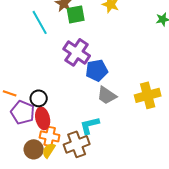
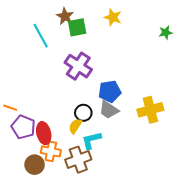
blue pentagon: (97, 70) -> (110, 91), moved
black circle: (39, 98) -> (83, 113), moved
yellow semicircle: (49, 150) -> (75, 126), moved

